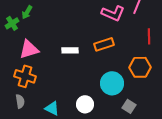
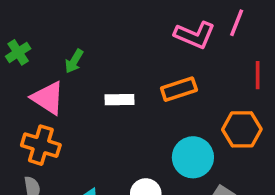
green arrow: (27, 12) -> (74, 61), moved
pink triangle: (29, 49) -> (48, 98), turned 50

